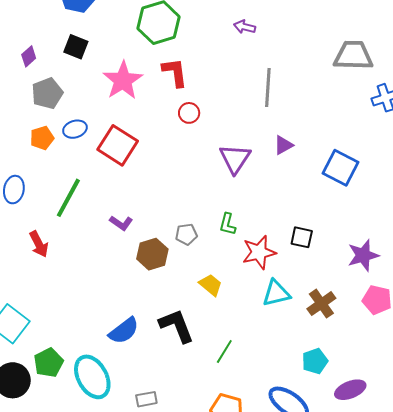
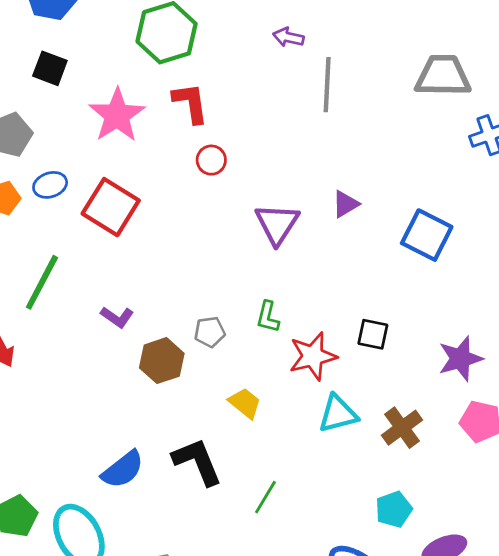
gray line: (268, 87) -> (327, 85), moved

